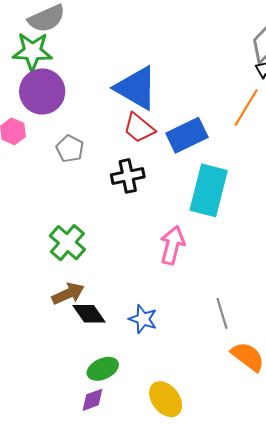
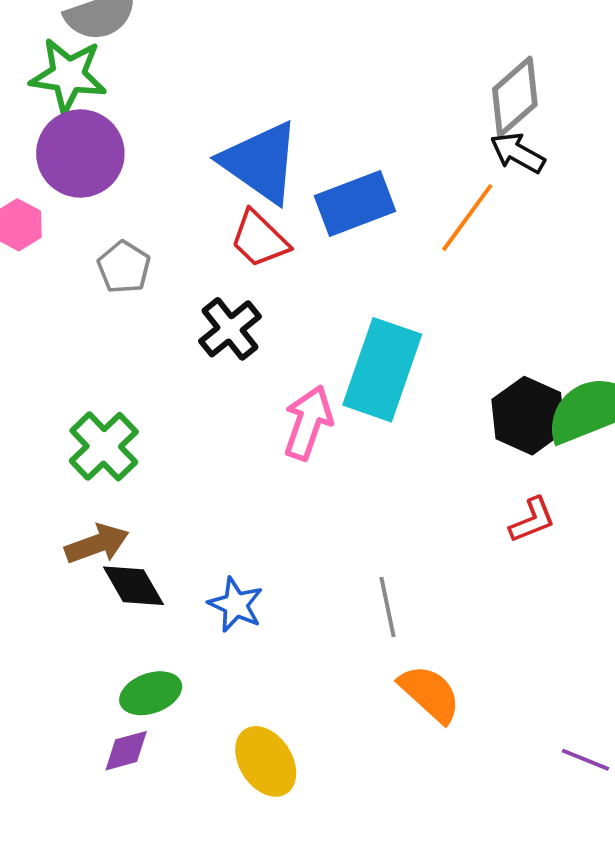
blue rectangle: (187, 135) -> (355, 204), moved
black cross: (128, 176) -> (230, 329), turned -32
pink arrow: (172, 245) -> (308, 423), moved

